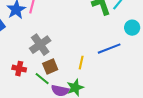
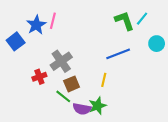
blue line: (109, 49) -> (118, 54), moved
red cross: (19, 69) -> (39, 77), moved, turned -32

